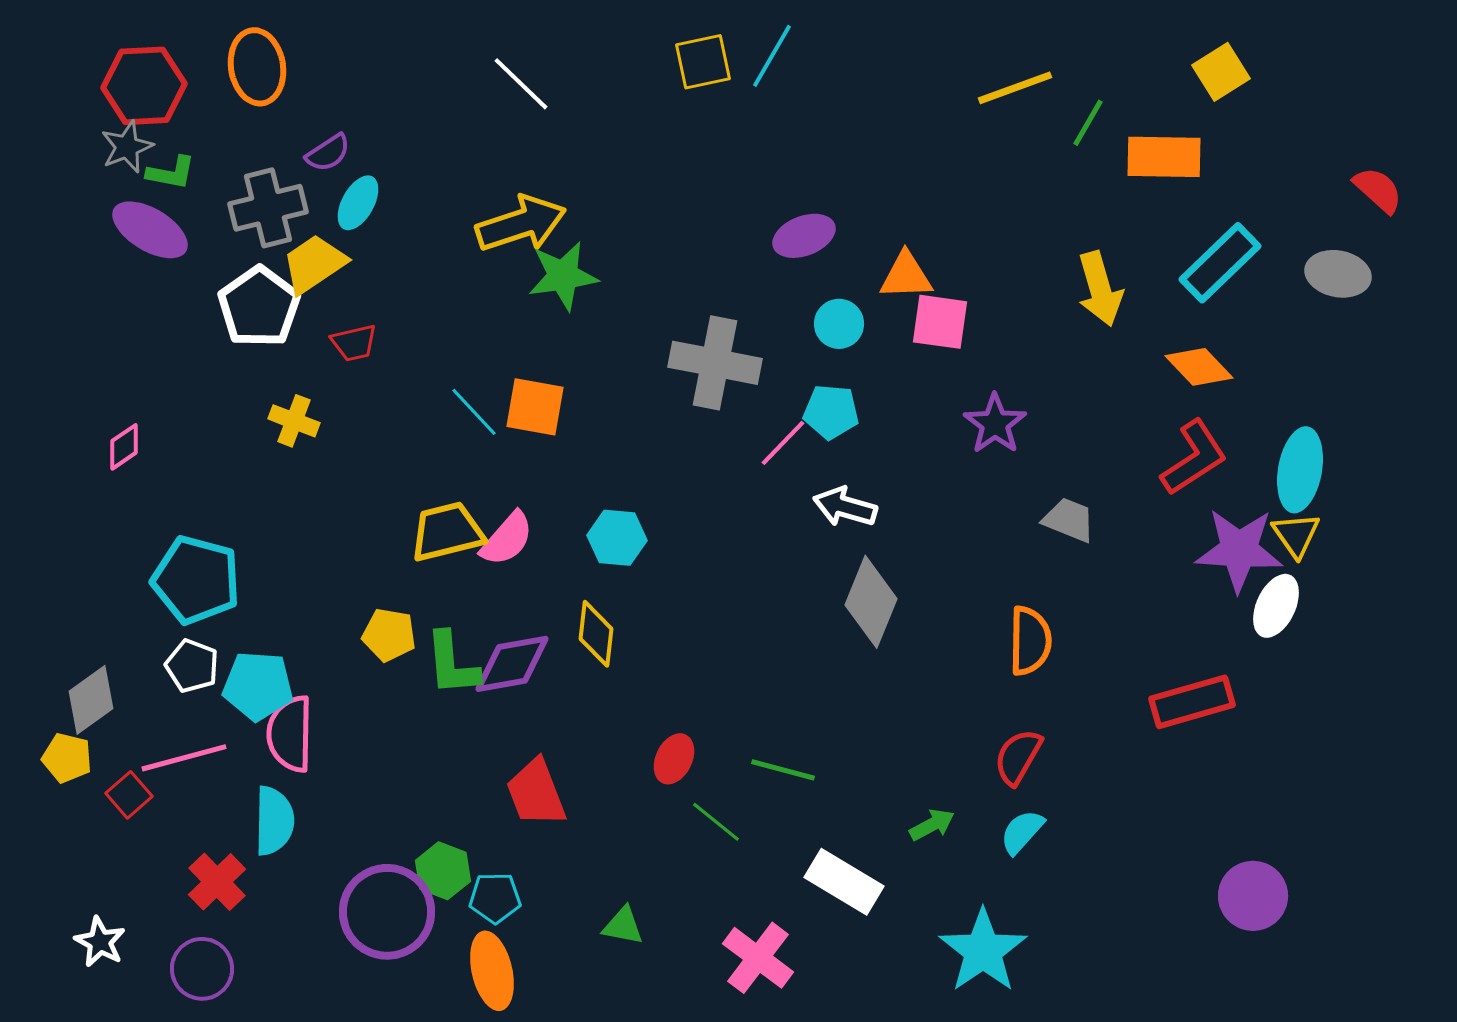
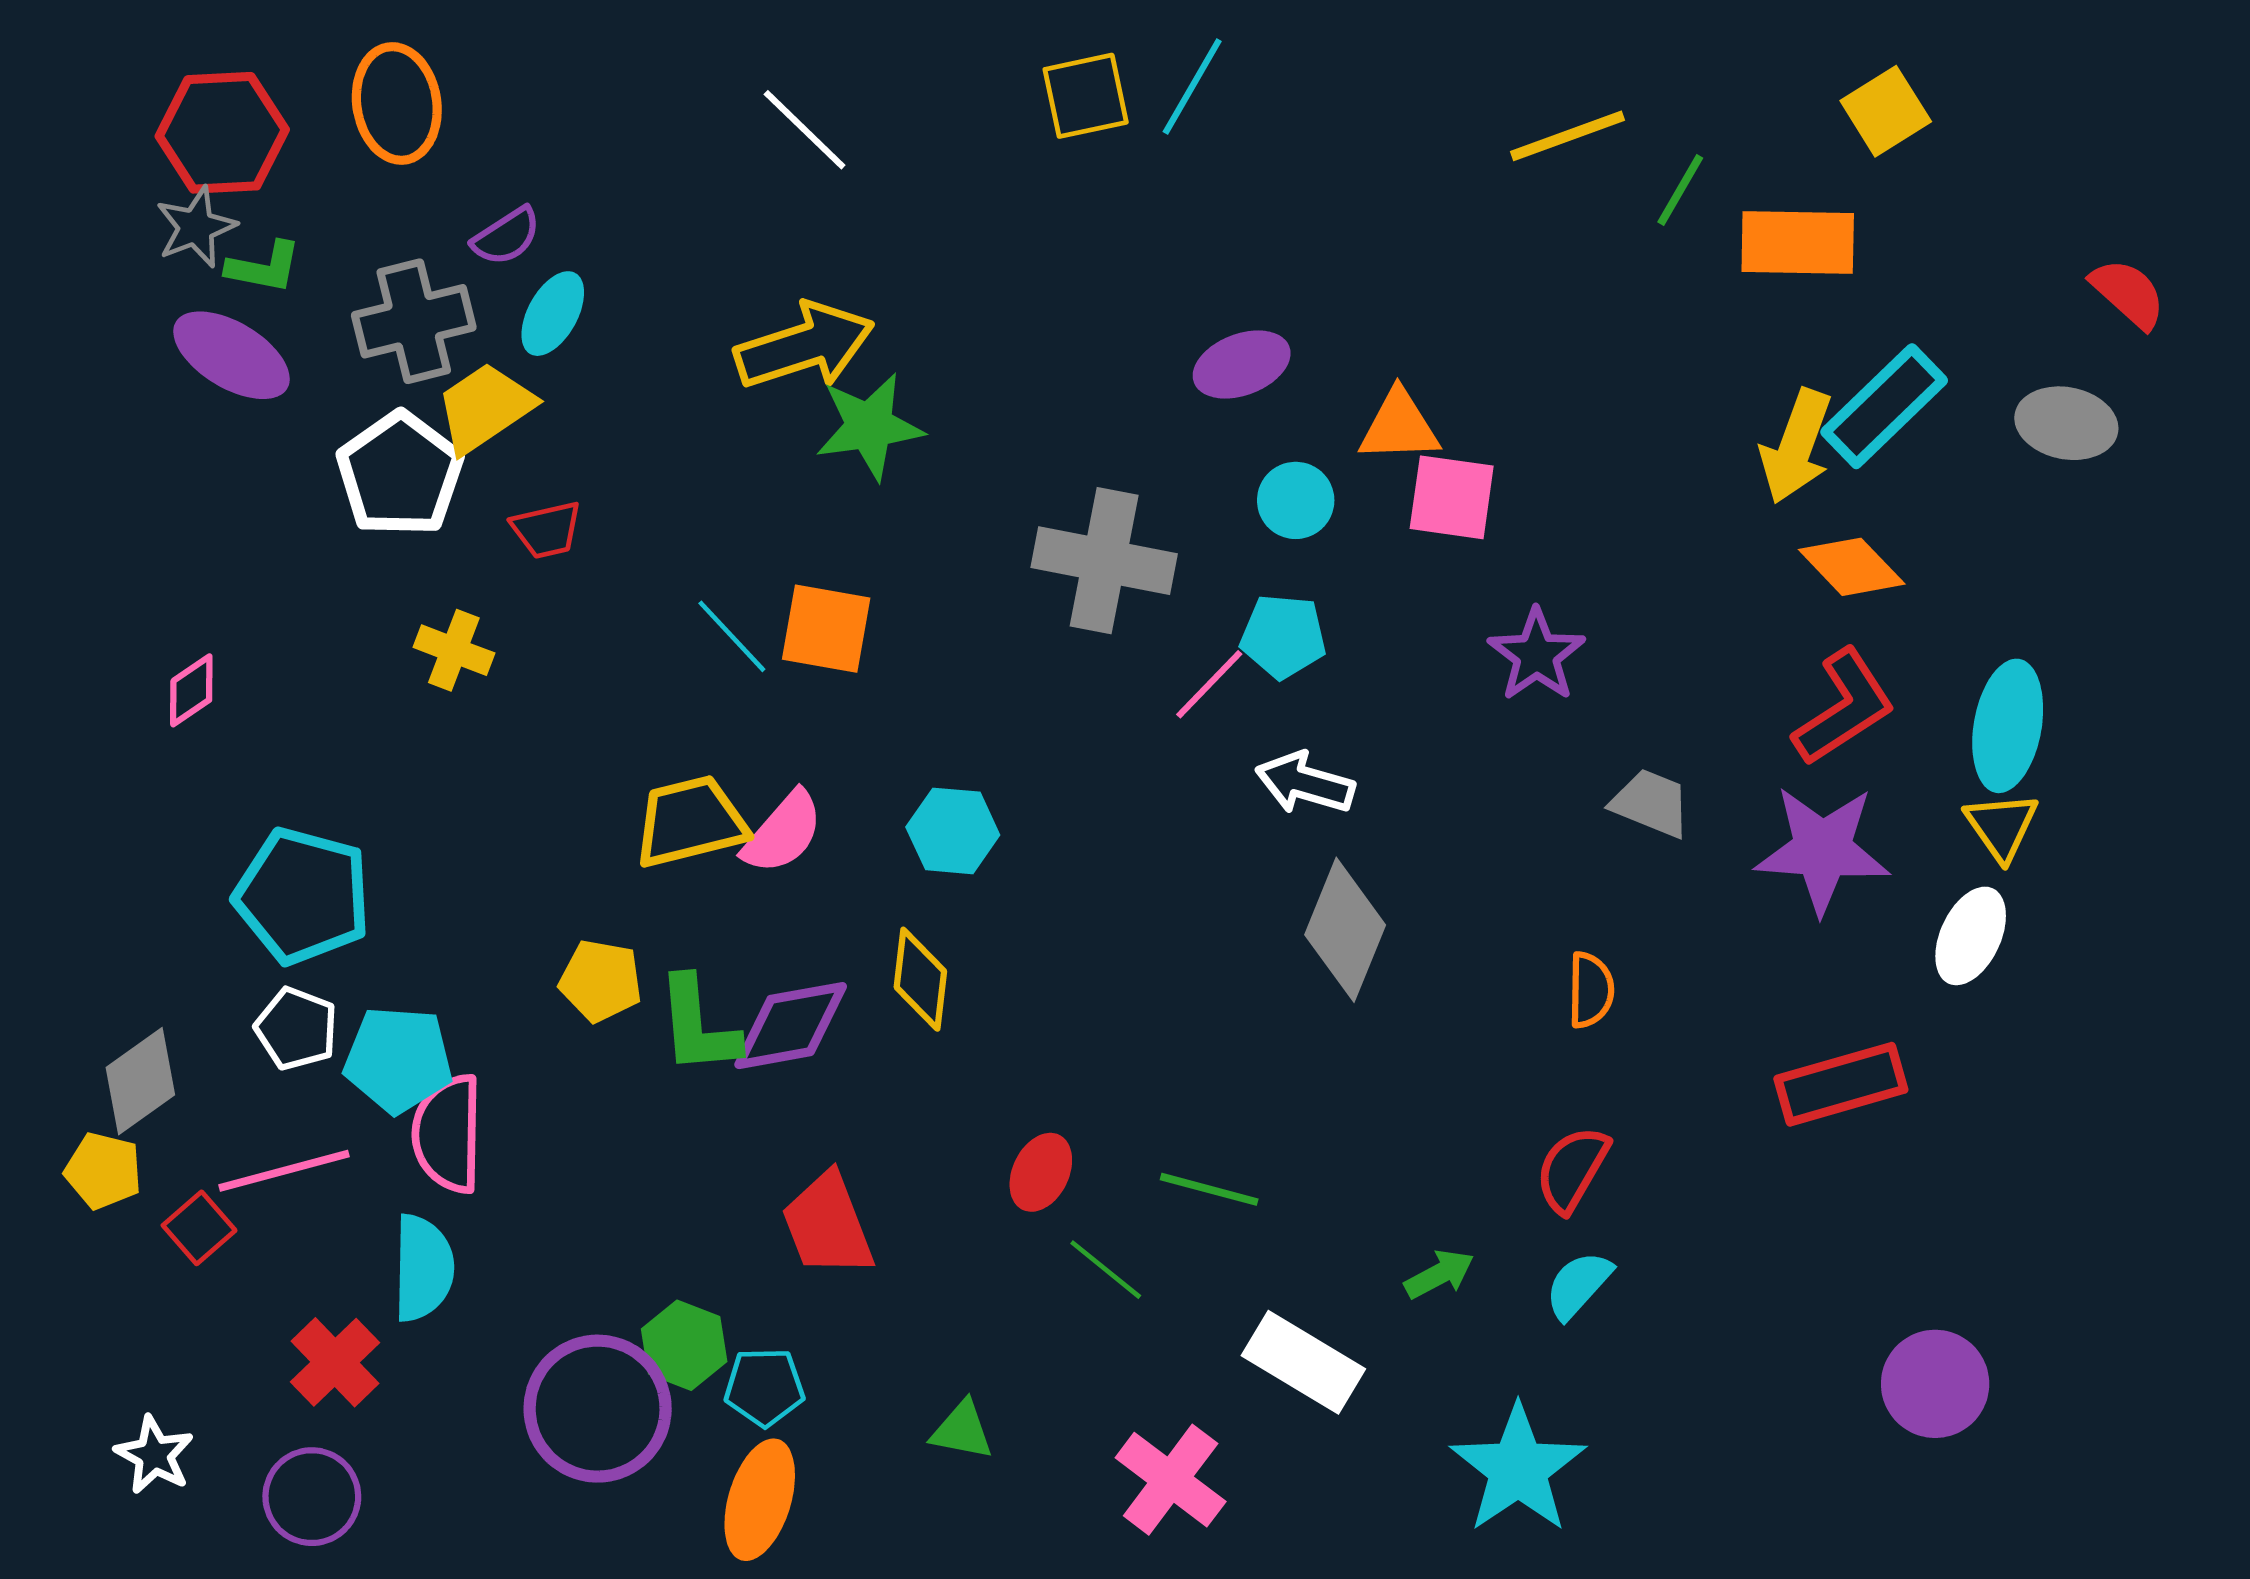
yellow arrow: (1100, 289) -> (1796, 446), moved, turned 36
purple star: (1239, 550) -> (1822, 849), moved
orange semicircle: (1030, 641) -> (1591, 990), size x0.7
orange ellipse: (492, 971) -> (760, 1500), turned 30

